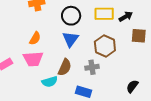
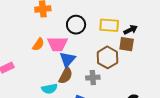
brown square: (139, 36) -> (127, 44), moved
blue triangle: (71, 39) -> (67, 59), moved
pink trapezoid: (33, 59) -> (57, 44), moved

